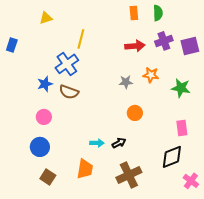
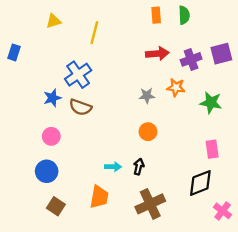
yellow line: (81, 39) -> (94, 33), moved
purple cross: (164, 41) -> (191, 59), moved
orange circle: (135, 113) -> (148, 132), moved
black arrow: (119, 143) -> (139, 167), turned -48

